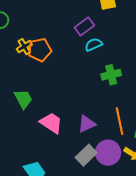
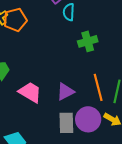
cyan semicircle: (94, 45) -> (69, 12), turned -60
gray rectangle: (86, 155) -> (66, 123), turned -45

